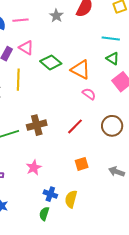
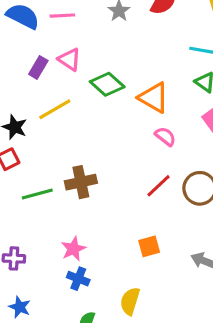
yellow line: (18, 80) -> (55, 109), turned 55
red line: (75, 126) -> (158, 186), moved
blue cross: (50, 194) -> (78, 279), moved

